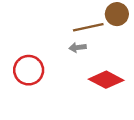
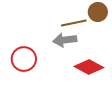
gray arrow: (78, 47) -> (65, 40), size x1.6

